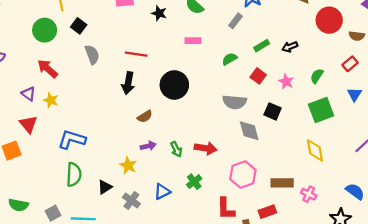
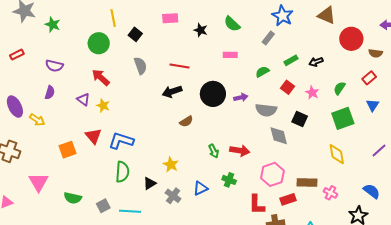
black square: (79, 26) -> (135, 34), moved
black arrow: (128, 83) -> (172, 92), turned 60
red triangle: (28, 124) -> (93, 136), moved
purple arrow: (148, 146) -> (241, 98), moved
green cross: (194, 182) -> (229, 180), turned -32
red rectangle: (267, 212) -> (288, 199), moved

